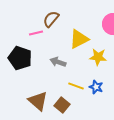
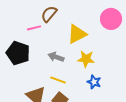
yellow star: (98, 57) -> (86, 59), moved
yellow line: (76, 86) -> (58, 80), moved

